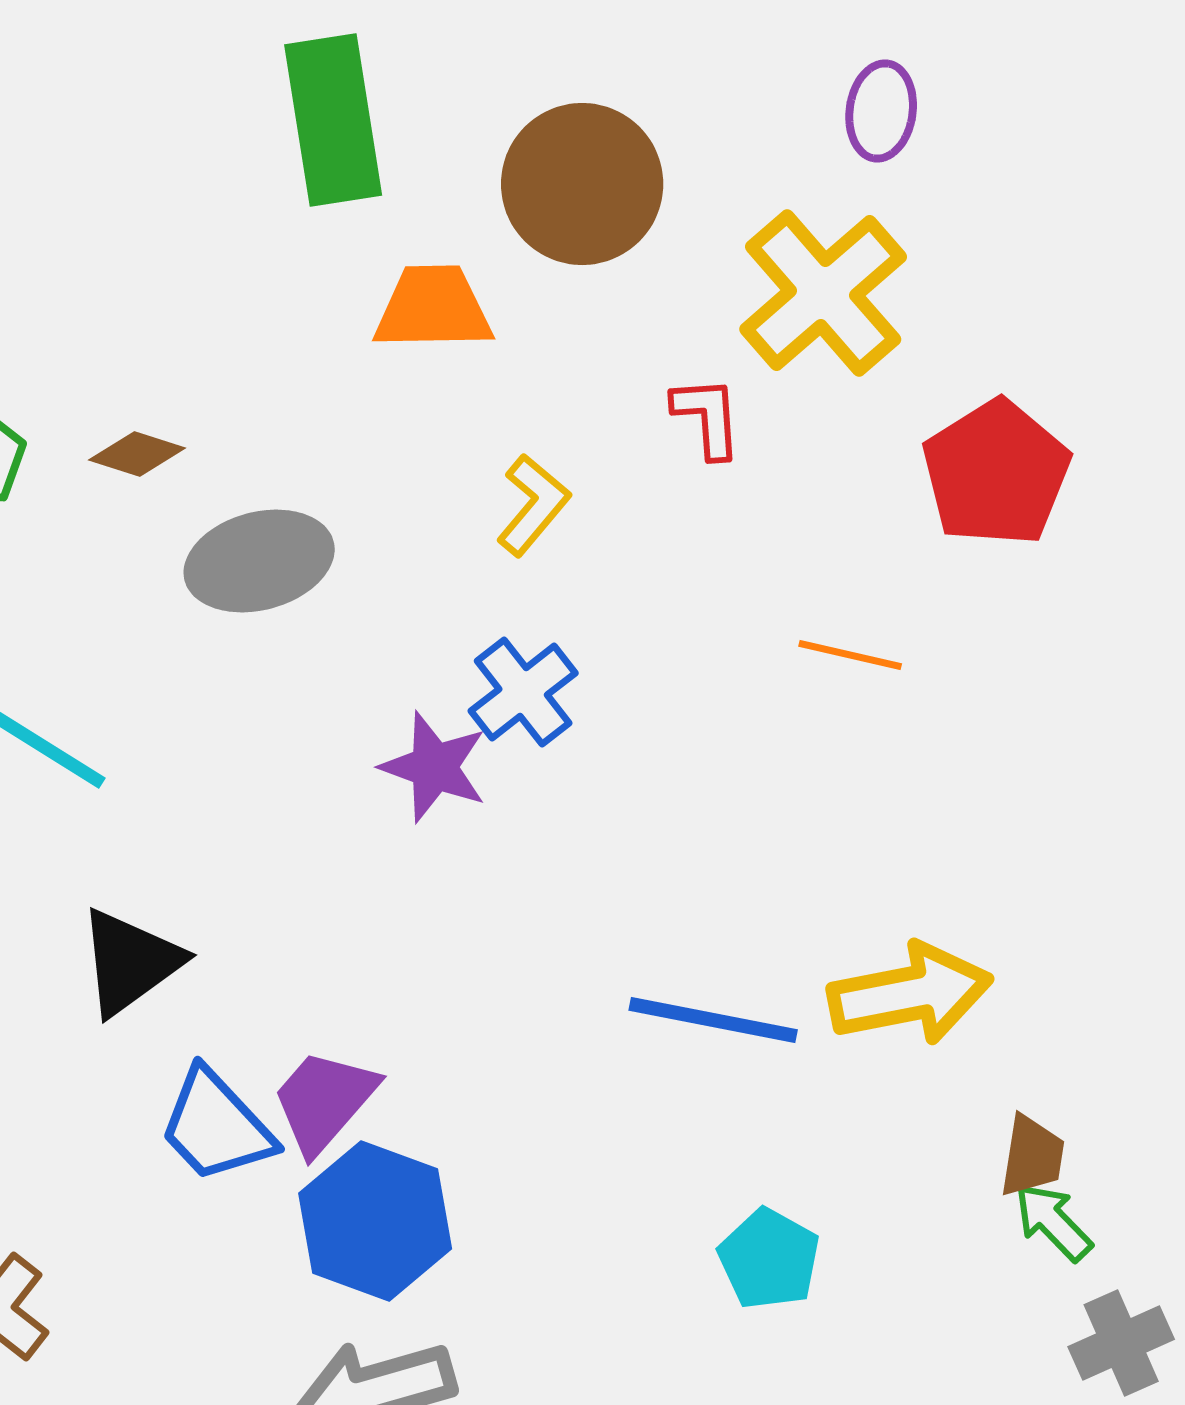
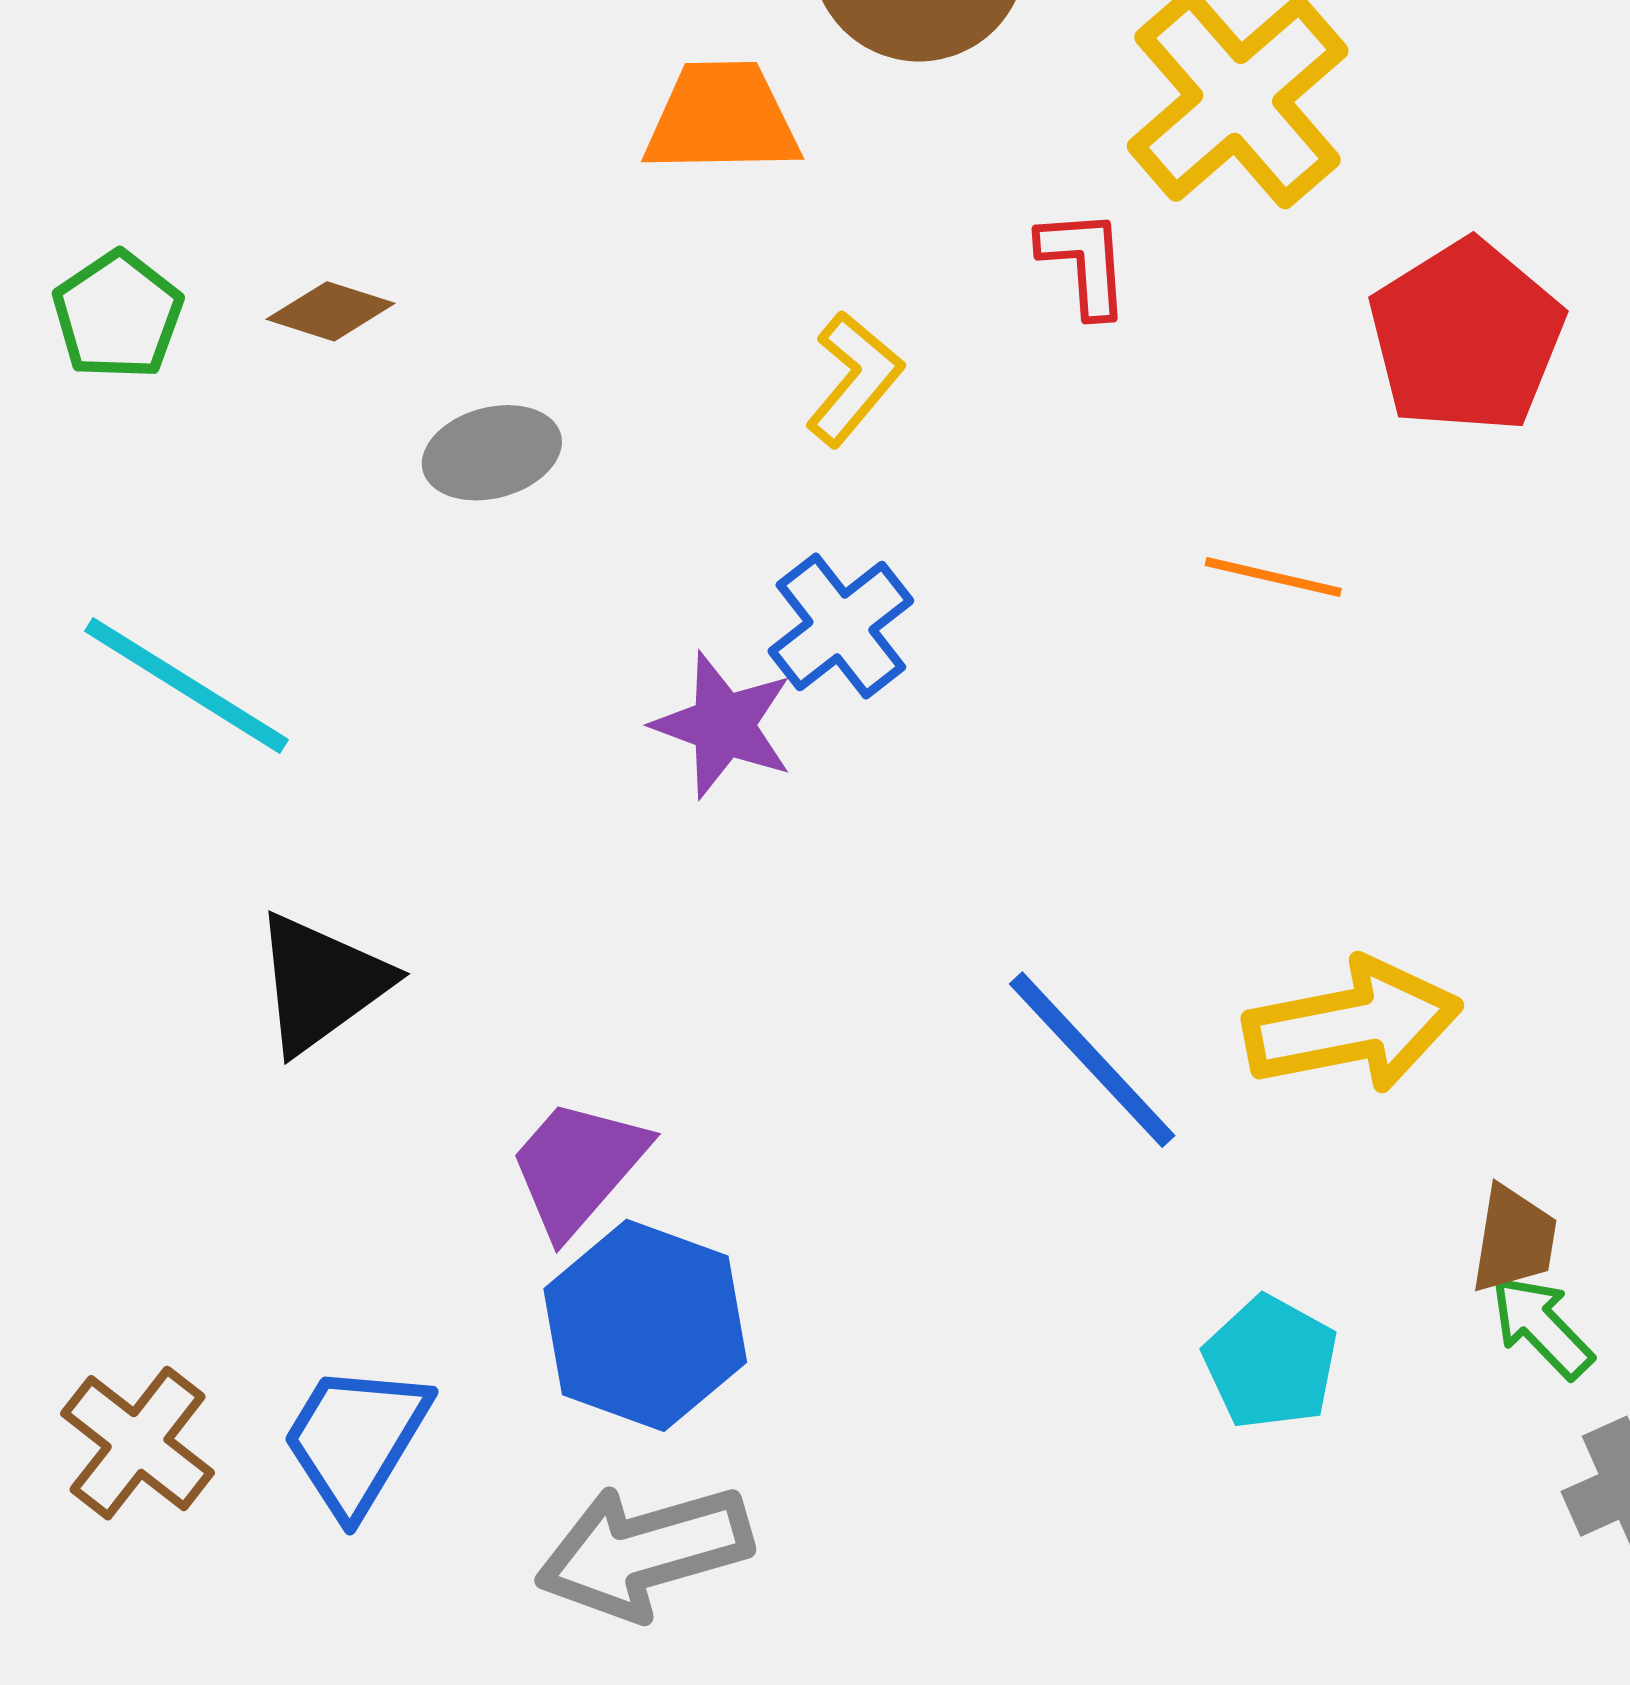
gray ellipse: (259, 561) -> (492, 453), size x0.7
blue line: (713, 1020) -> (1092, 1060), turned 36
blue trapezoid: (216, 1126) -> (356, 1439), moved, turned 74
cyan pentagon: (769, 1259) -> (1271, 1362), moved

